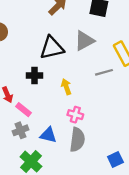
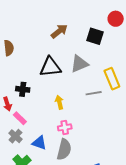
black cross: (34, 76) -> (23, 89), moved
pink cross: (75, 115) -> (65, 127), turned -32
gray cross: (21, 130) -> (15, 136), turned -32

